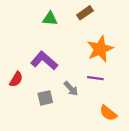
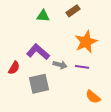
gray arrow: (71, 89) -> (60, 65), moved, turned -32
gray square: (45, 98) -> (39, 84), size x1.5

